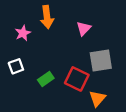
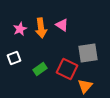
orange arrow: (47, 17) -> (41, 28), moved
pink triangle: (84, 28) -> (62, 25), moved, turned -40

